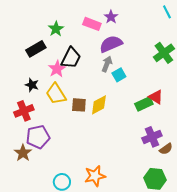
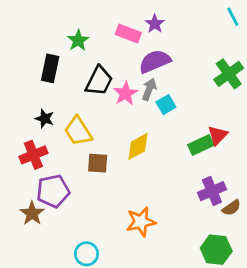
black rectangle: (36, 49) -> (50, 68), turned -48
pink star: (57, 69) -> (126, 93), moved
red triangle: (156, 97) -> (218, 135), turned 42
brown square: (79, 105) -> (98, 163), moved
orange star: (95, 176) -> (141, 222), moved

